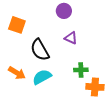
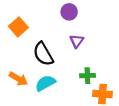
orange square: (17, 25) -> (18, 27), turned 30
purple triangle: (71, 38) -> (77, 41), turned 40

